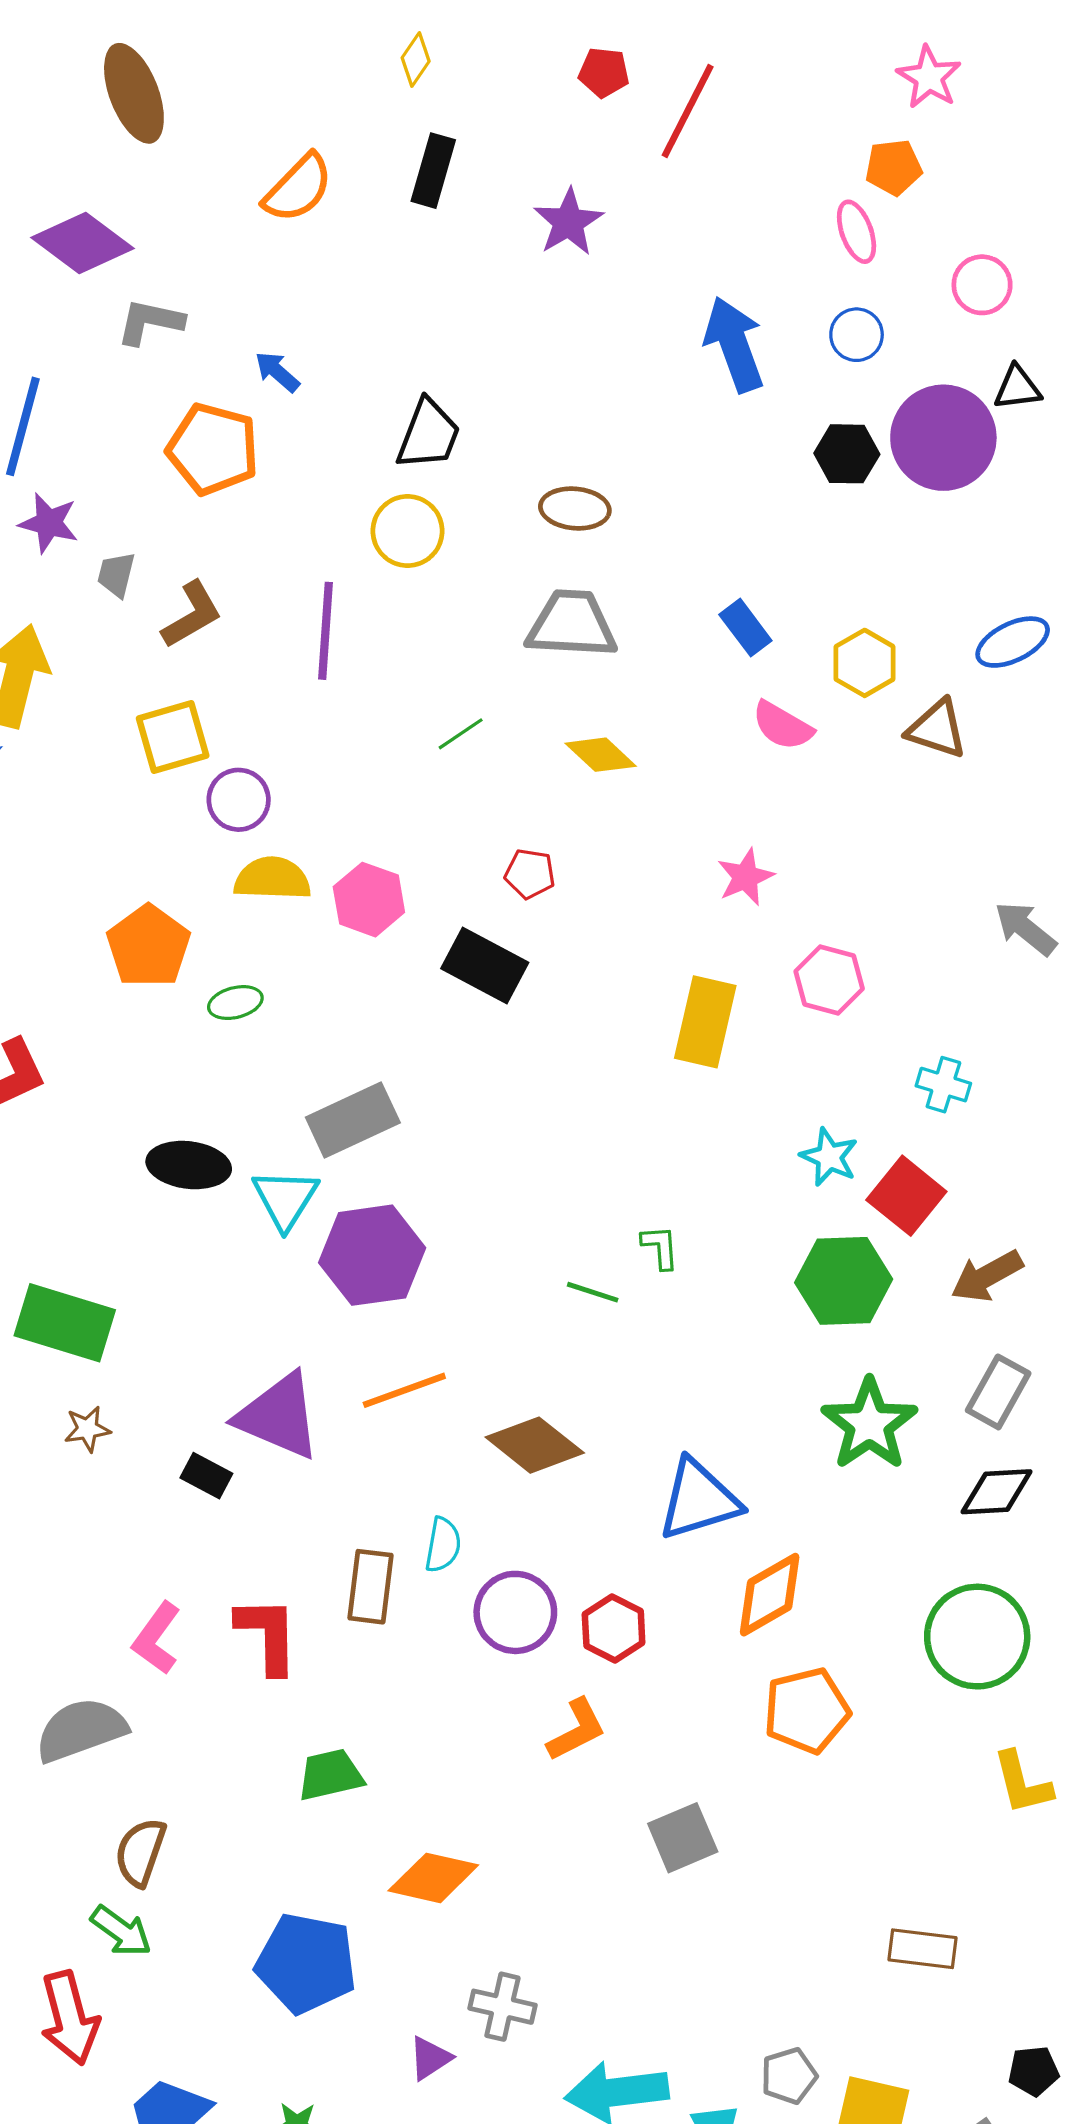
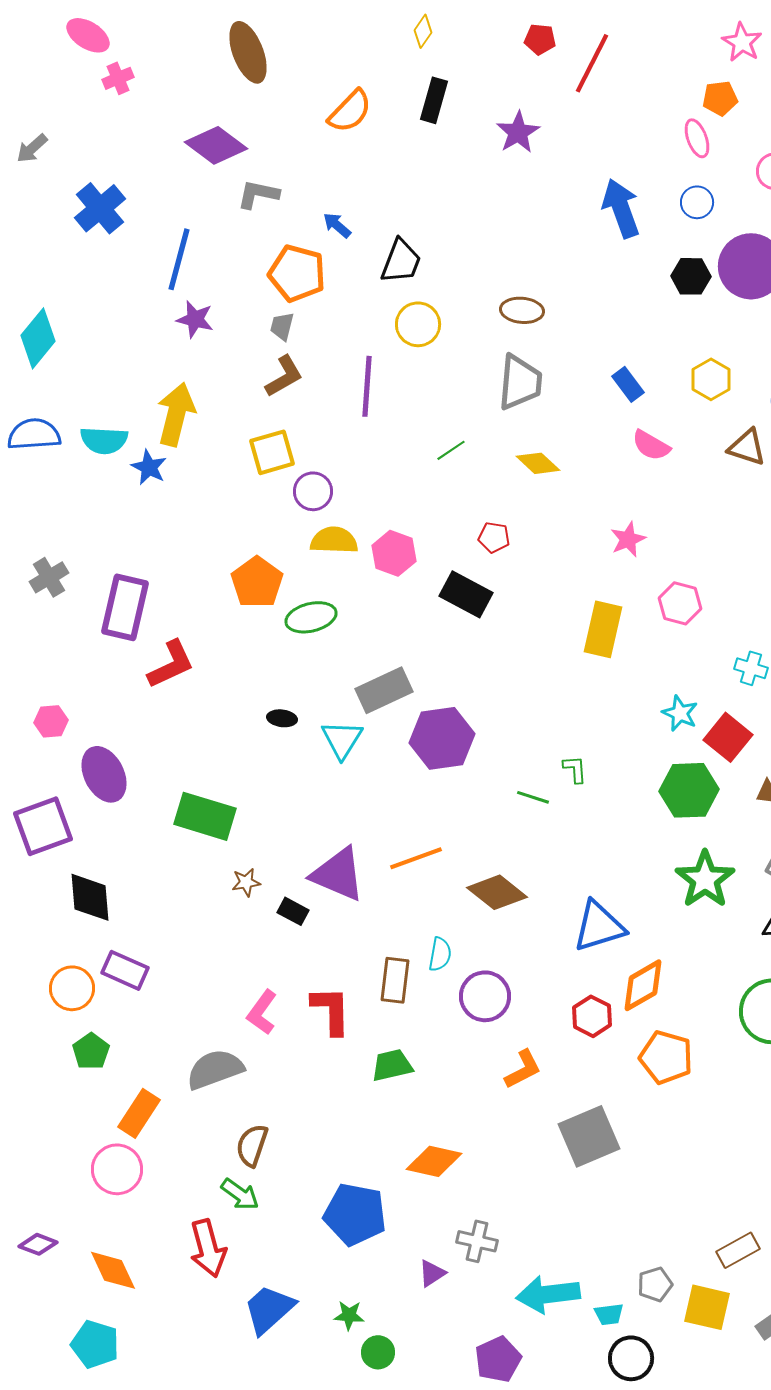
black trapezoid: (428, 434) -> (401, 261), moved
gray trapezoid: (116, 574) -> (282, 326), moved
gray trapezoid: (572, 624) -> (520, 382), turned 92
yellow hexagon: (865, 663) -> (711, 379), moved
green ellipse: (235, 1003) -> (311, 617), size x1.5
black ellipse: (189, 1165) -> (282, 718), size x0.6
purple hexagon: (372, 1255) -> (442, 738), moved
brown star: (87, 1429) -> (246, 882), moved
red hexagon: (614, 1629) -> (592, 1016), moved
orange pentagon: (807, 1711) -> (666, 1057), turned 30
green trapezoid: (330, 1775) -> (392, 1065), moved
gray square: (683, 1838) -> (589, 1136), size x1.4
brown rectangle: (922, 1949) -> (738, 1250), moved, turned -36

